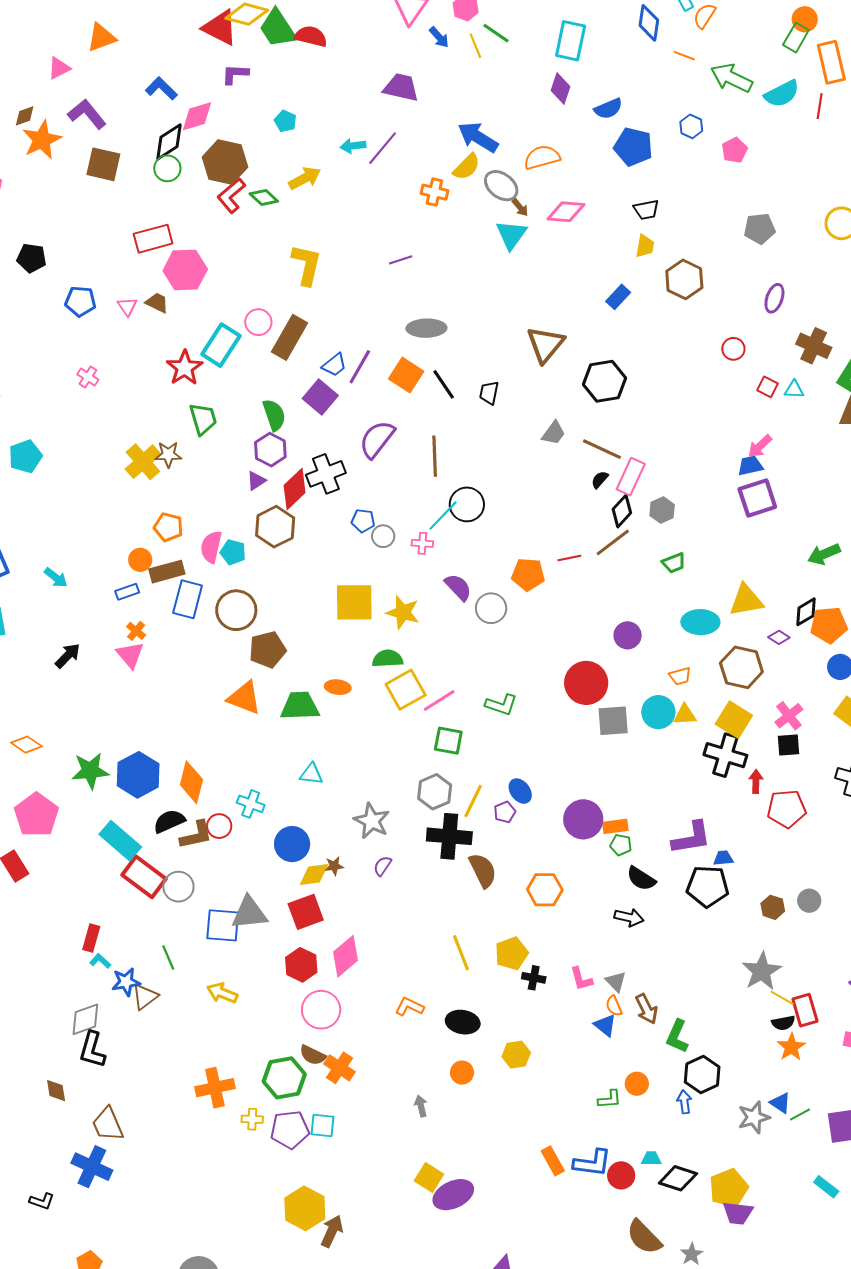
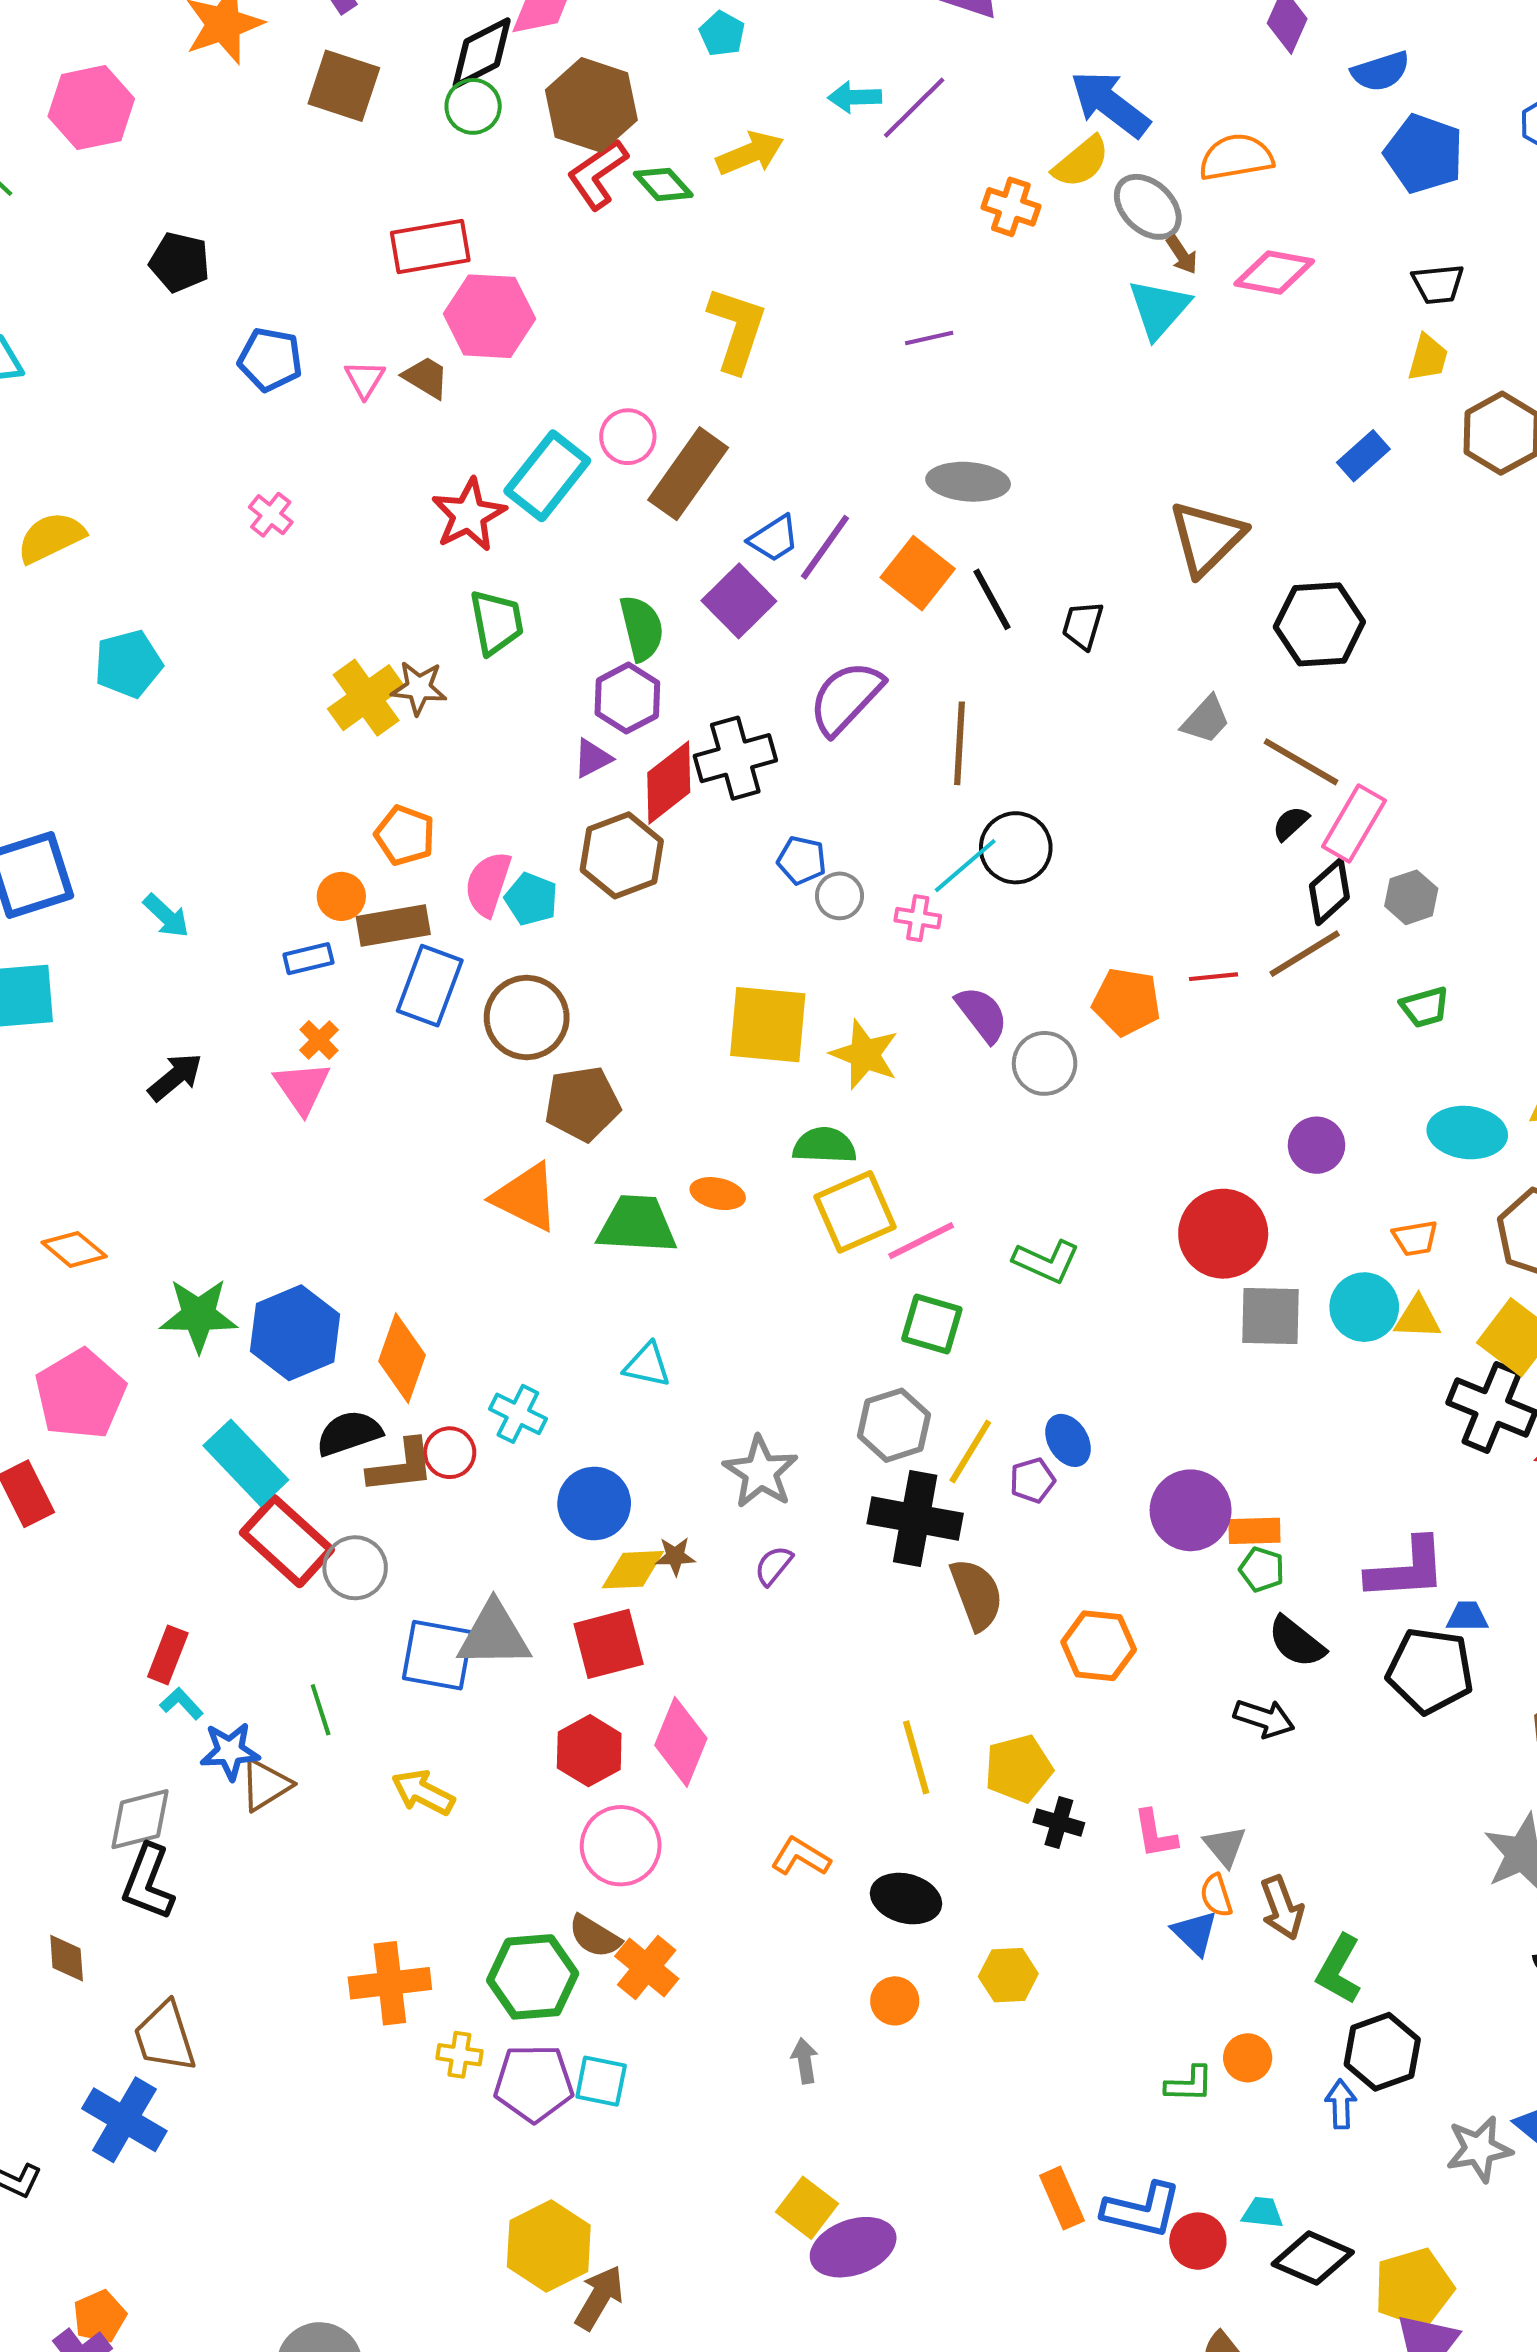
pink diamond: (346, 956) -> (681, 1742), turned -33

